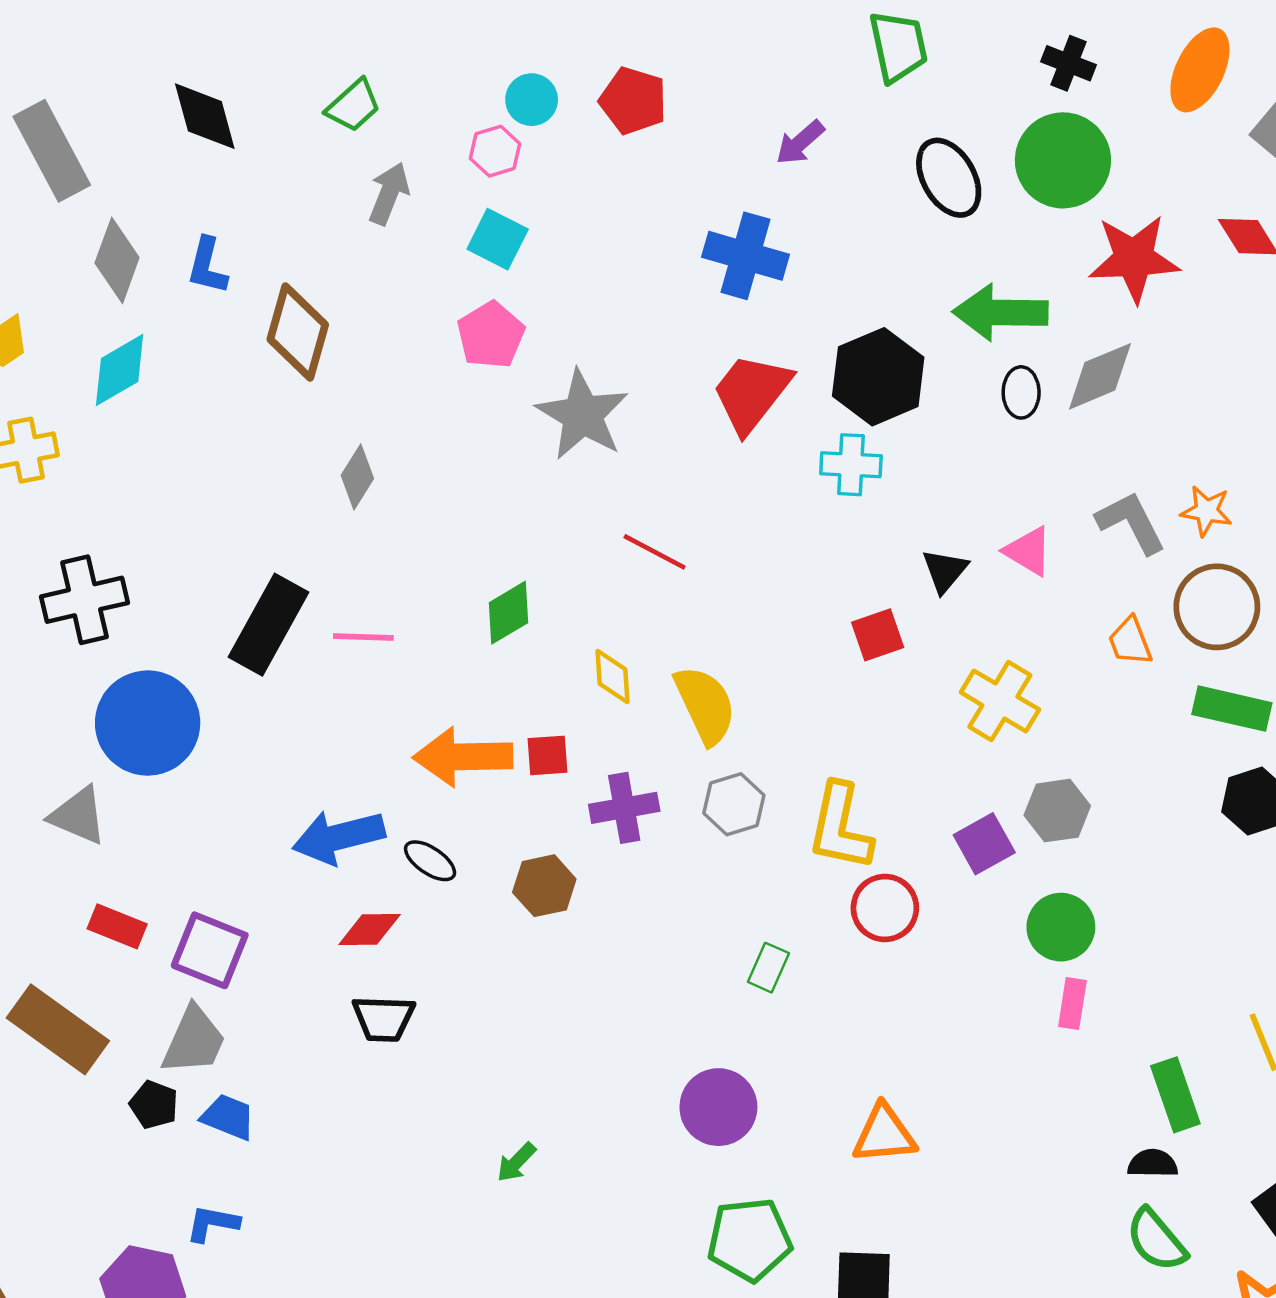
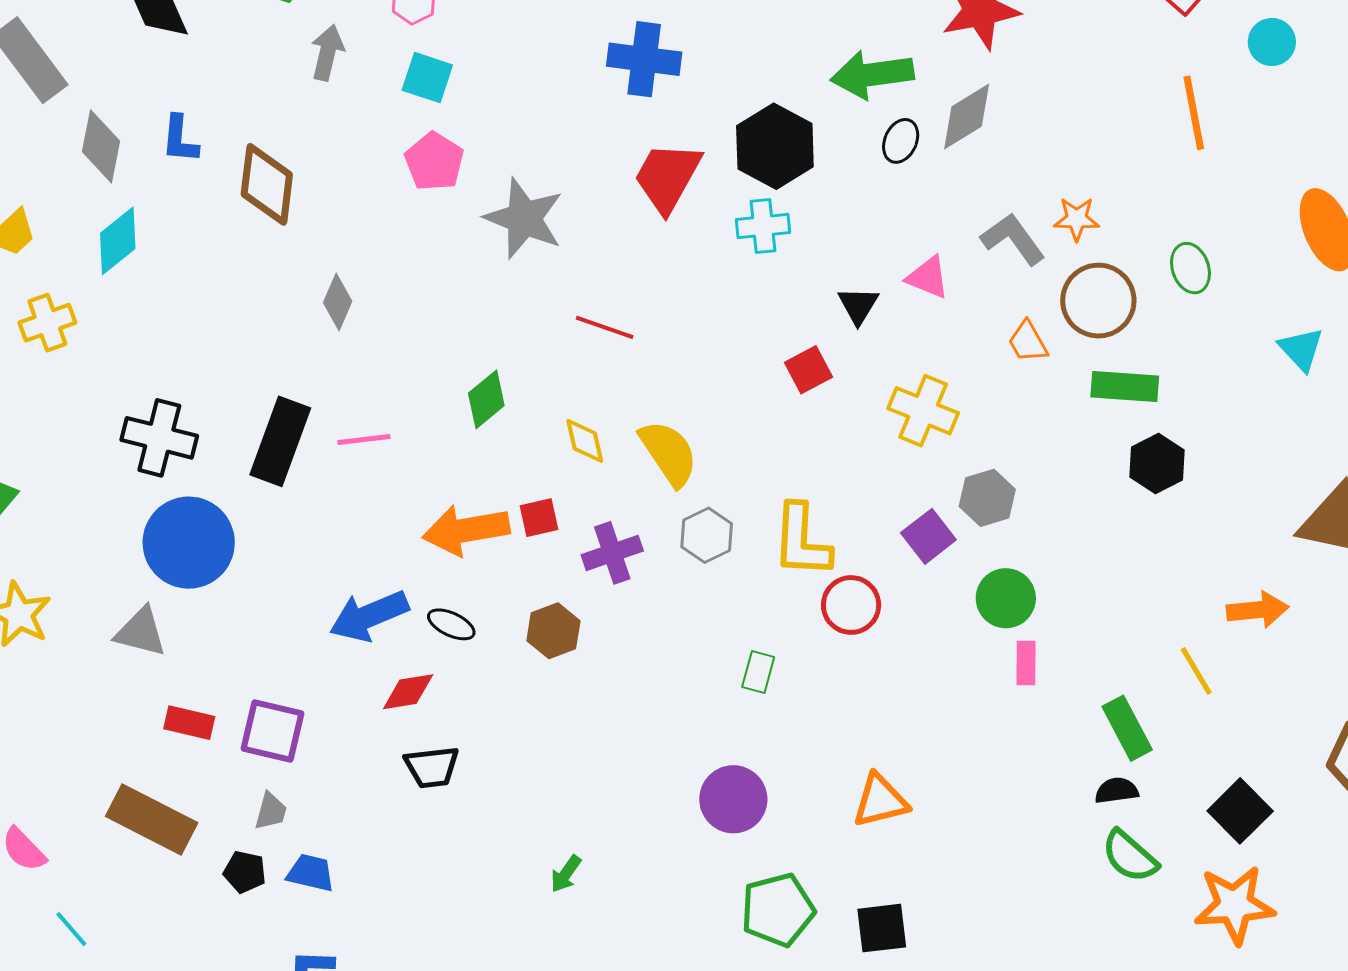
black ellipse: (1021, 392) -> (901, 141), turned 33
black cross: (85, 600) -> (159, 438), moved, turned 36
gray trapezoid: (194, 1041) -> (271, 811), size x0.6

